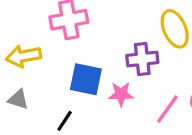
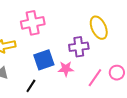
blue square: (86, 79) -> (44, 60), turned -30

